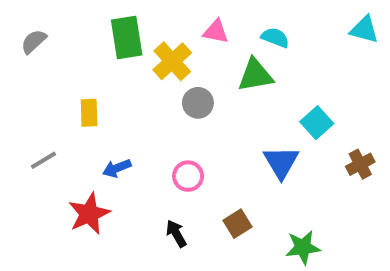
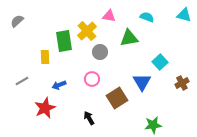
green rectangle: (127, 38) -> (64, 41), moved
cyan semicircle: (275, 38) -> (147, 17), moved
pink circle: (188, 176) -> (92, 79), moved
brown square: (238, 224) -> (117, 98), moved, size x1.5

